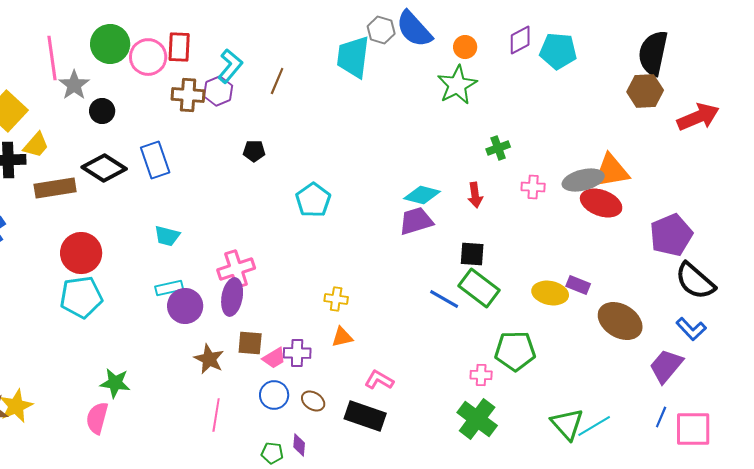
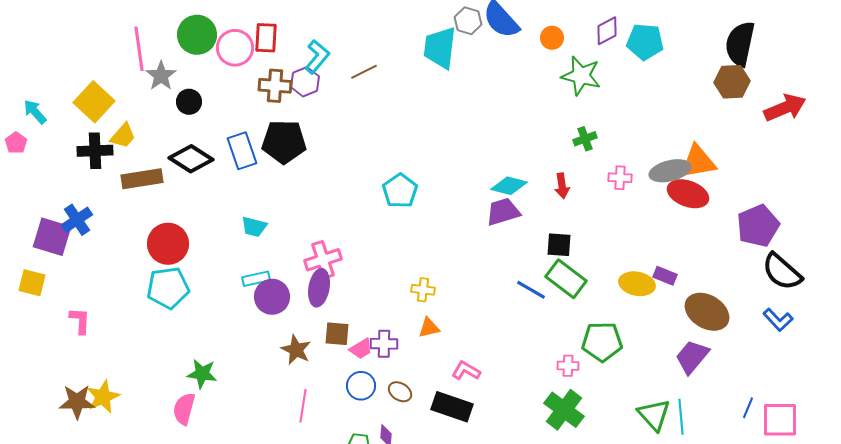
brown line: (277, 81) -> (364, 72), turned 40
green star: (457, 85) -> (581, 76), moved, turned -30
black pentagon: (254, 151) -> (284, 142), moved, size x2.0
purple trapezoid: (666, 366) -> (692, 357), moved
cyan line: (594, 426) -> (681, 417), turned -64

